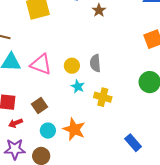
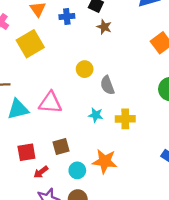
brown star: (99, 10) -> (104, 27), moved
yellow circle: (72, 66) -> (85, 69), moved
brown square: (40, 105) -> (61, 146), turned 35

